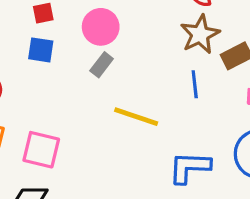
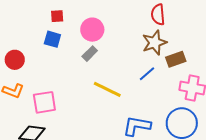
blue line: (195, 84) -> (147, 74), turned 48
pink square: (41, 150) -> (44, 102), turned -30

